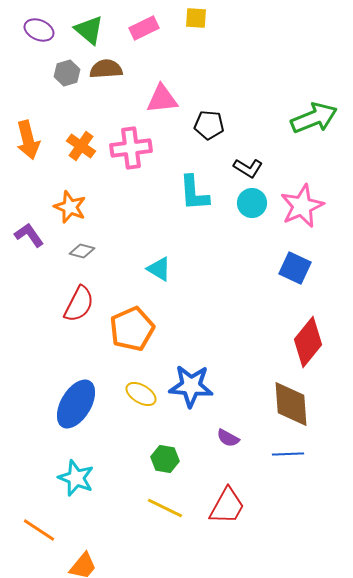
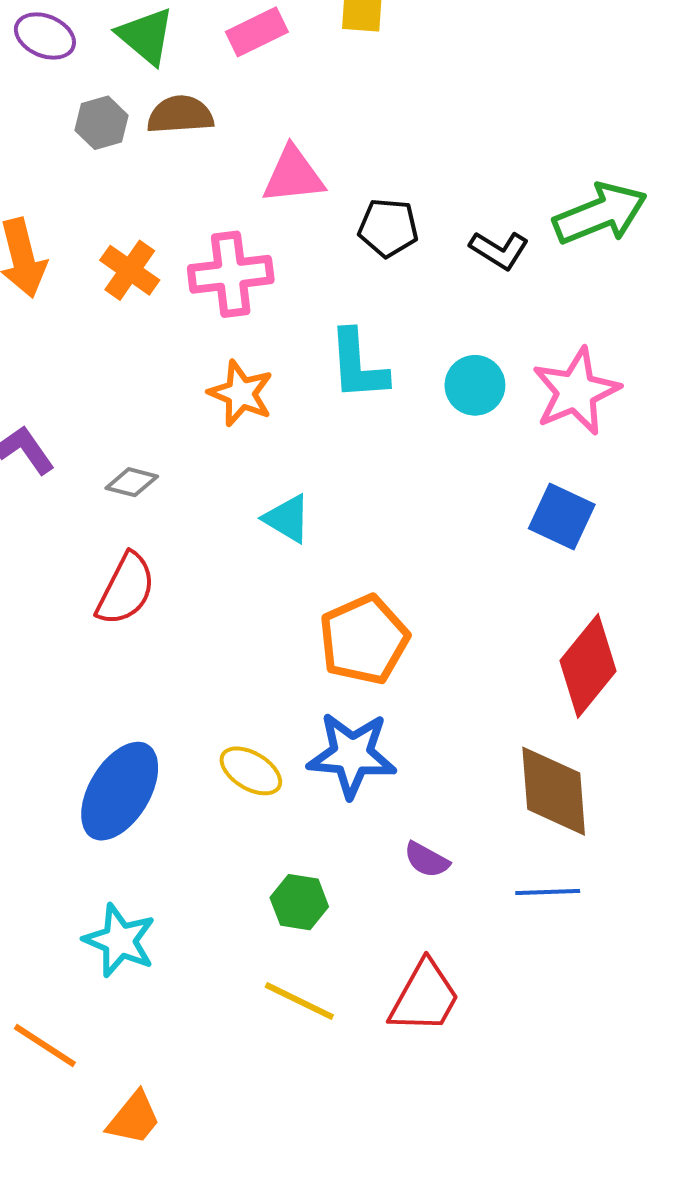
black L-shape: (248, 168) -> (499, 250), moved
orange star: (70, 207) -> (241, 393), moved
orange pentagon: (132, 329) -> (364, 640), moved

